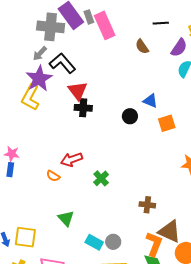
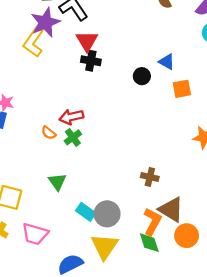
green cross: (101, 178) -> (73, 137), moved
gray circle: (113, 242) -> (107, 214), size x1.5

